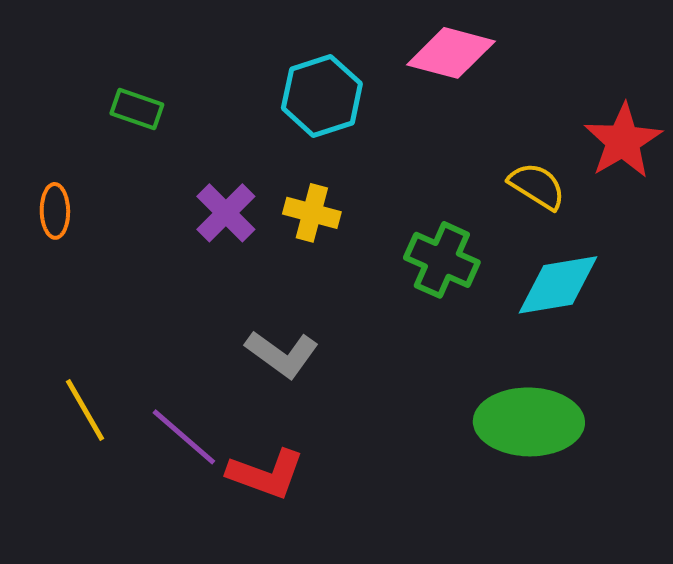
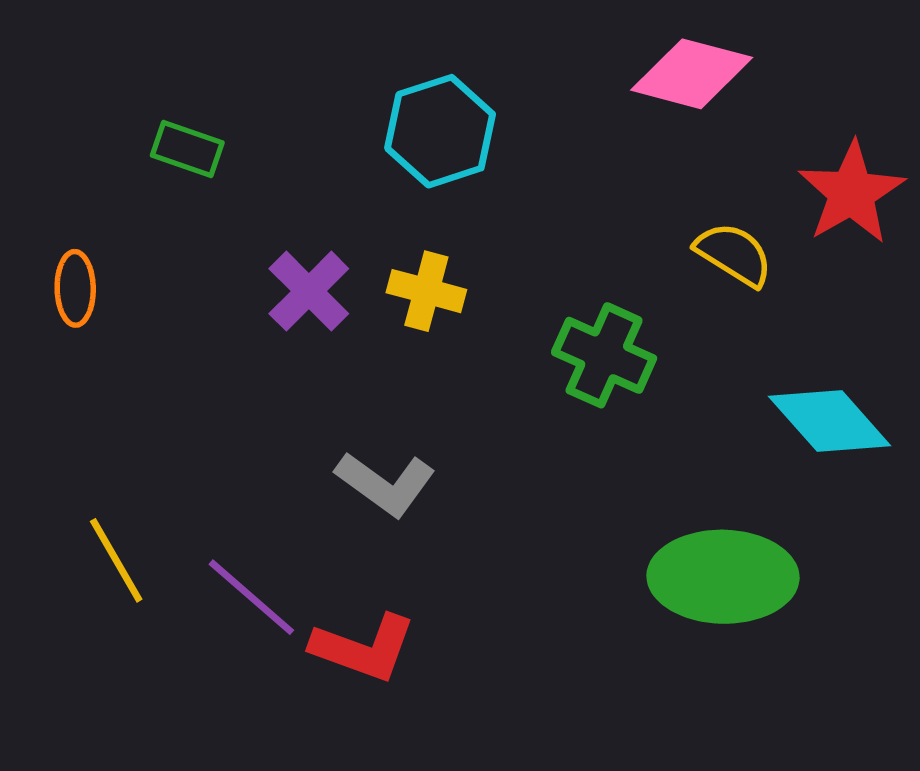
pink diamond: (451, 53) -> (692, 74), moved
cyan diamond: (558, 285) -> (830, 421), moved, turned 58

